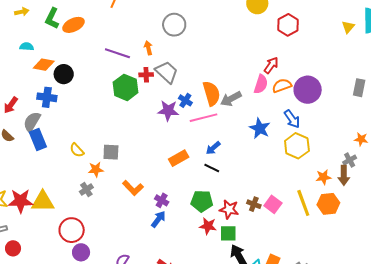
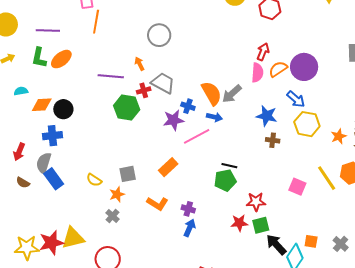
pink line: (204, 118) -> (197, 136), moved
blue arrow: (213, 148) -> (214, 117), moved, turned -112
orange rectangle: (179, 158) -> (168, 167), moved
orange star: (323, 177) -> (339, 136), moved
green pentagon: (202, 201) -> (225, 180), moved
brown cross: (254, 204) -> (273, 140), moved

